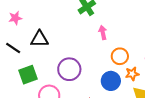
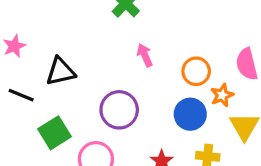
pink arrow: (103, 33) -> (145, 55), moved

